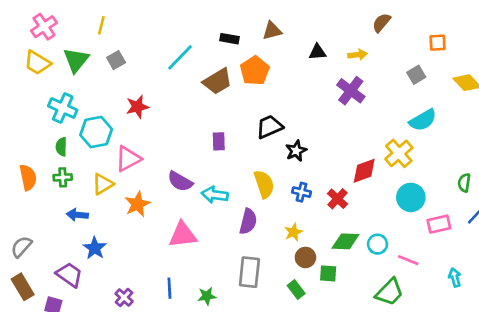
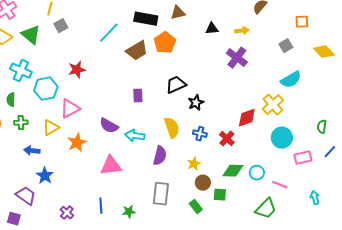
black rectangle: (229, 39) -> (146, 19), size x1.6
green triangle: (76, 60) -> (31, 35), turned -30
gray square: (116, 60) -> (61, 26), moved
green semicircle: (61, 147) -> (11, 100), moved

